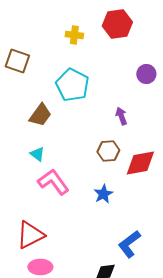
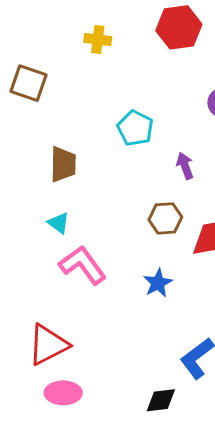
yellow cross: (74, 35) -> (98, 39), moved
cyan pentagon: (72, 85) -> (135, 128), moved, size x0.7
brown trapezoid: (40, 115) -> (63, 164), turned -35

